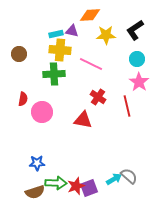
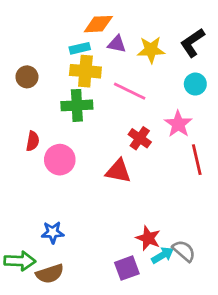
orange diamond: (90, 15) -> (98, 24), moved
purple triangle: (72, 31) -> (117, 44), moved
pink star: (139, 82) -> (178, 124), moved
red line: (127, 106) -> (197, 160), moved
green arrow: (56, 183) -> (20, 261), moved
red star: (76, 186) -> (148, 238), moved, turned -30

